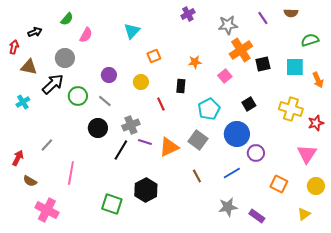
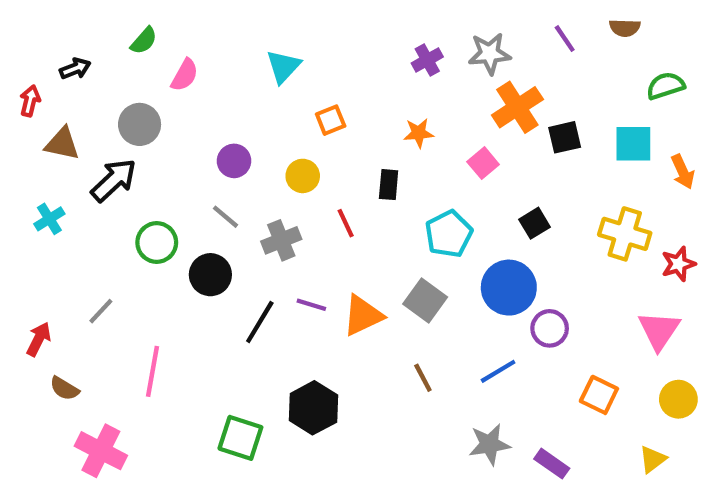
purple cross: (188, 14) -> (427, 60), moved
green circle: (78, 96) -> (157, 242), moved
gray cross: (131, 125) -> (281, 240), moved

